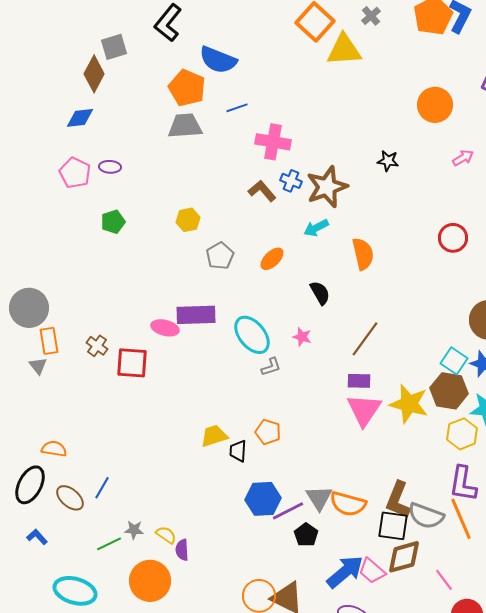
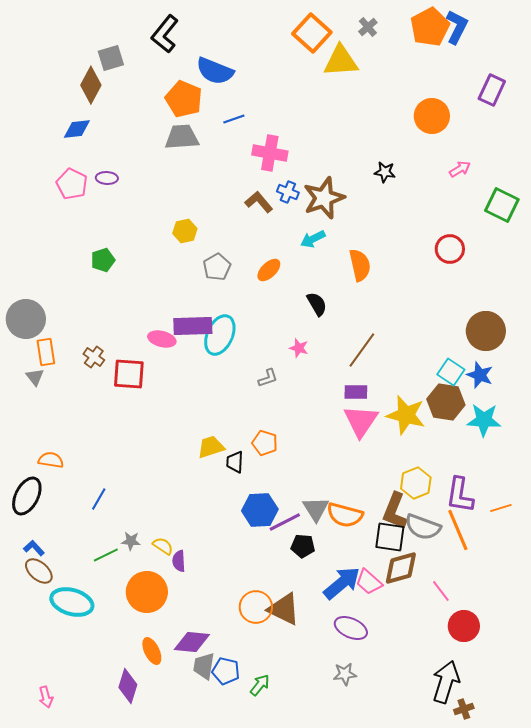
green pentagon: (113, 222) -> (103, 260), moved
cyan ellipse: (252, 335) -> (220, 335), moved, turned 63
yellow hexagon: (462, 434) -> (416, 483), moved
brown ellipse: (70, 498) -> (39, 571), moved
black pentagon: (306, 535) -> (303, 546), turned -30

